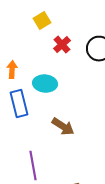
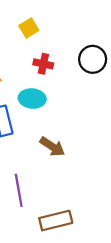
red cross: (62, 45) -> (43, 64), moved, turned -36

